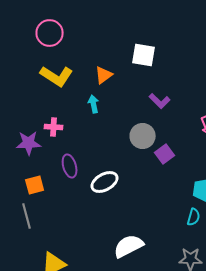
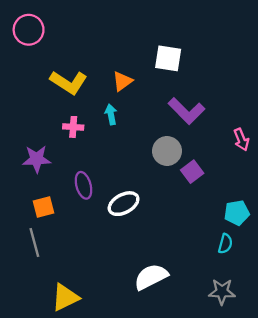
pink circle: (50, 33) -> (29, 30), moved
purple L-shape: (160, 101) -> (186, 111), size x1.5
pink cross: (54, 127) -> (73, 127), moved

